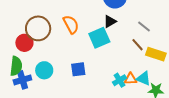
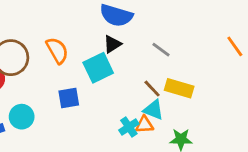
brown line: (138, 45) -> (152, 89), moved
blue square: (78, 69) -> (69, 98), moved
cyan triangle: (144, 79) -> (153, 110), moved

